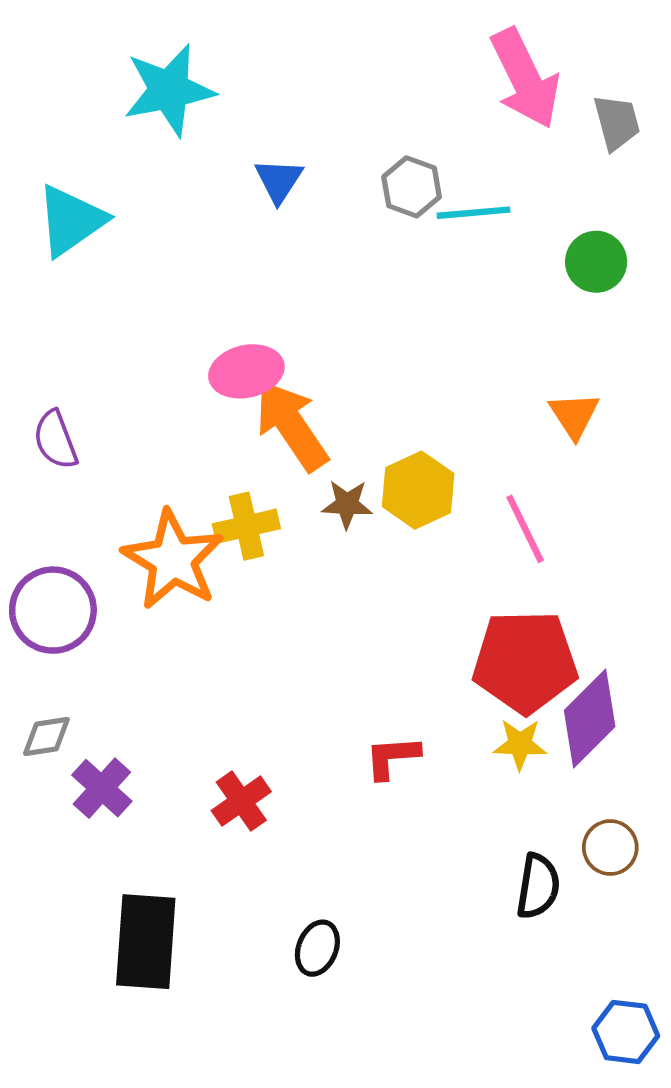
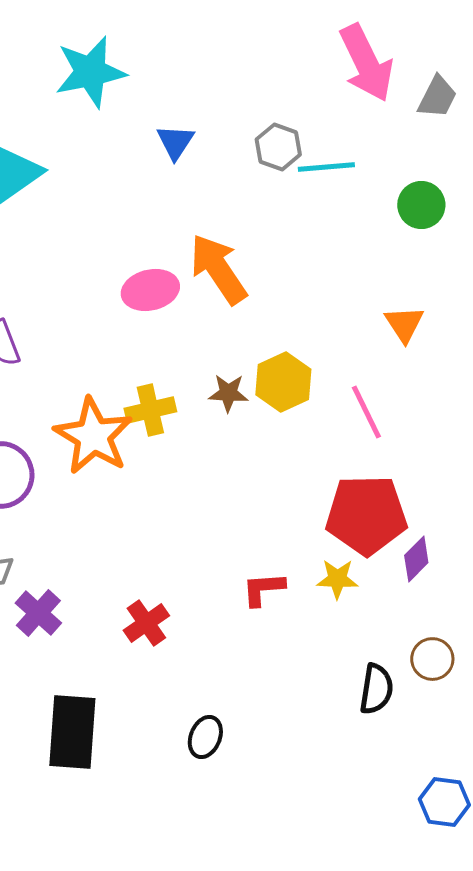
gray trapezoid: (617, 122) -> (437, 97), turned 42
orange arrow: (292, 426) -> (218, 269), moved
purple diamond: (590, 718) -> (416, 559), size x0.6
yellow star: (520, 744) -> (337, 579), moved

